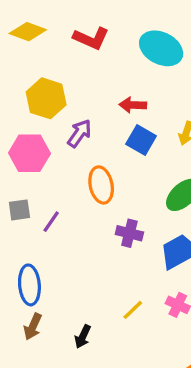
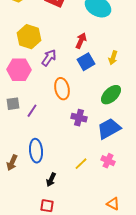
red arrow: (133, 105) -> (81, 41), turned 112
blue square: (141, 140) -> (86, 62), turned 30
blue ellipse: (29, 285) -> (36, 151), moved
brown arrow: (33, 327) -> (12, 163), moved

